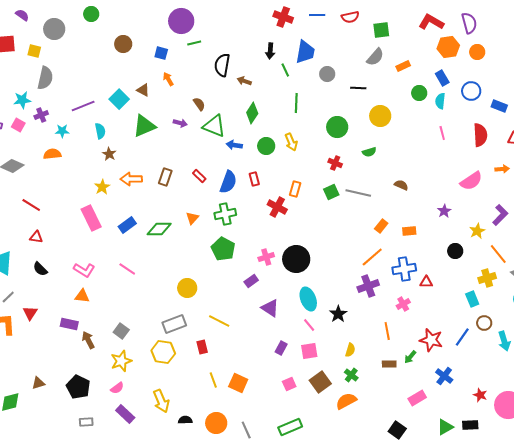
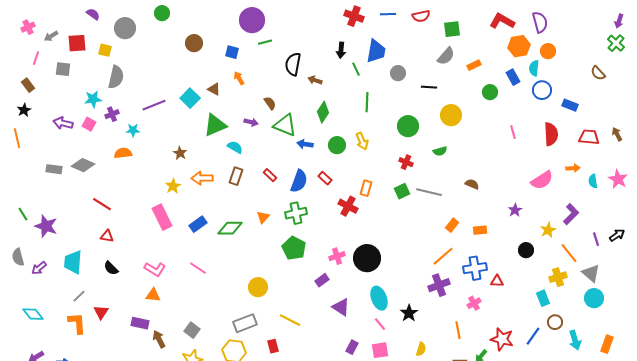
cyan semicircle: (440, 101) -> (534, 68), moved
cyan semicircle: (100, 131) -> (235, 147), moved, turned -49
red rectangle: (254, 179) -> (325, 178), turned -32

